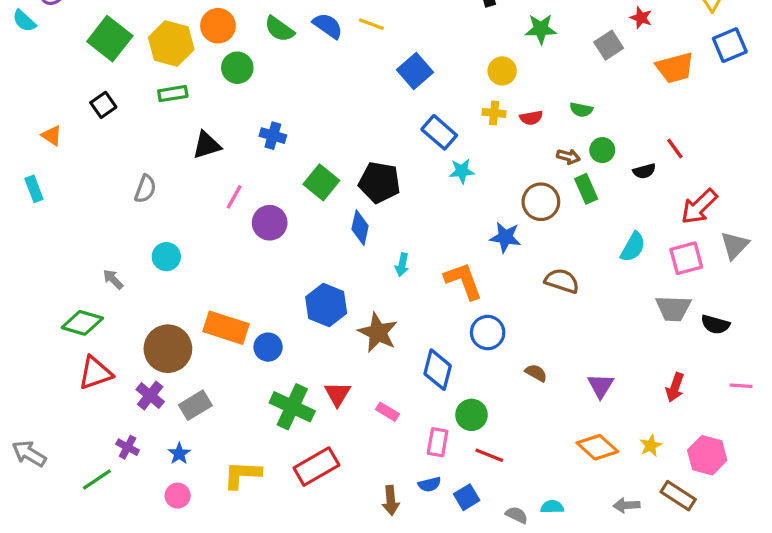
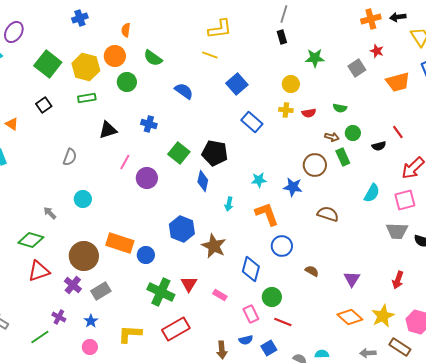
blue semicircle: (328, 26) -> (184, 91), moved
cyan star: (462, 171) -> (259, 180), moved
pink rectangle: (438, 442) -> (251, 314), turned -36
yellow star: (651, 446) -> (383, 316), size x1.6

